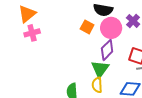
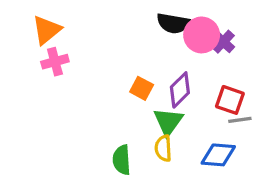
orange square: (87, 27) -> (142, 88), moved
pink circle: (111, 28) -> (202, 35), moved

